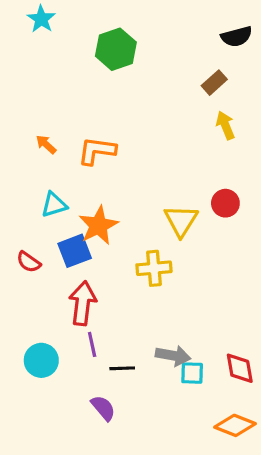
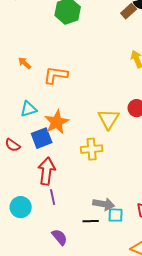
brown rectangle: (214, 83) -> (129, 11), moved
orange arrow: (46, 144) -> (25, 63), moved
black line: (122, 368) -> (91, 221), moved

